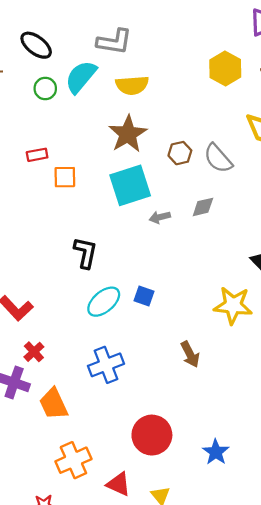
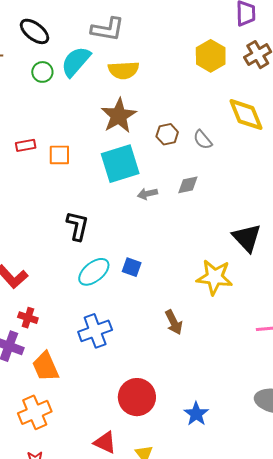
red rectangle: (37, 155) -> (26, 145), moved
gray semicircle: (218, 158) -> (203, 140), size x0.7
red cross: (34, 352) -> (28, 318), turned -30
orange cross: (73, 460) -> (35, 412), moved

